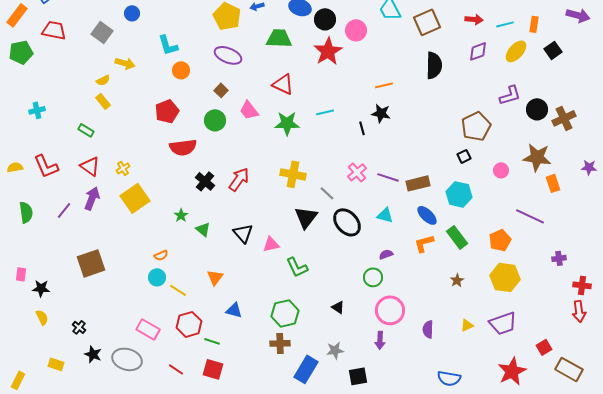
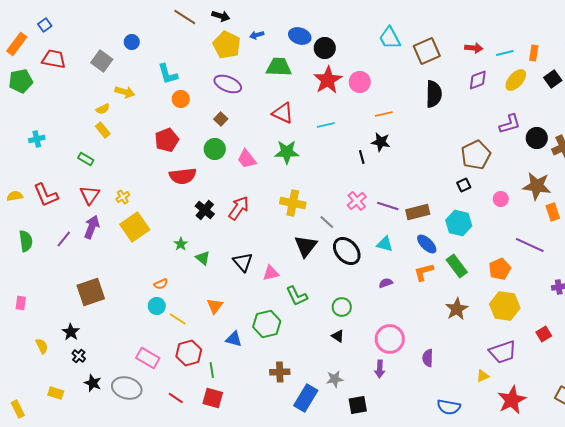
pink circle: (356, 30) -> (360, 82), moved
pink trapezoid: (249, 110) -> (247, 159), moved
cyan line: (325, 112) -> (326, 125), moved
red triangle: (90, 166) -> (90, 195), turned 30
green circle: (373, 277) -> (342, 307), moved
brown star: (457, 280) -> (457, 309), size x1.6
black star: (41, 288) -> (71, 332), moved, turned 30
green hexagon: (285, 313) -> (267, 324), moved
yellow triangle: (467, 325) -> (483, 376), moved
green line: (212, 341) -> (212, 370), turned 63
red square: (544, 347) -> (544, 334), moved
yellow rectangle: (18, 380) -> (18, 409), turned -54

